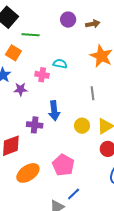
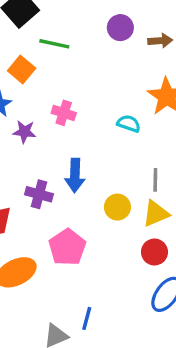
cyan semicircle: (60, 64) -> (129, 124), moved
gray line: (92, 93) -> (155, 180), moved
pink pentagon: (63, 165) -> (67, 247), moved
blue line: (74, 194) -> (87, 318), turned -40

